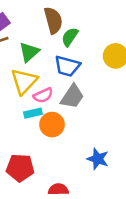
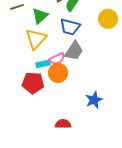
pink semicircle: (43, 95) -> (57, 59), moved
blue star: (98, 159) -> (94, 100), turned 30
red pentagon: (20, 168) -> (33, 83), moved

